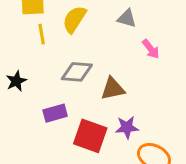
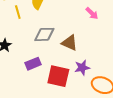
brown triangle: (113, 89) -> (70, 43), turned 42

